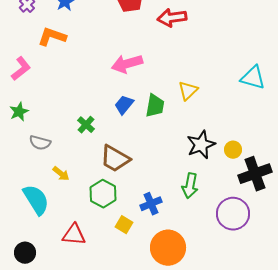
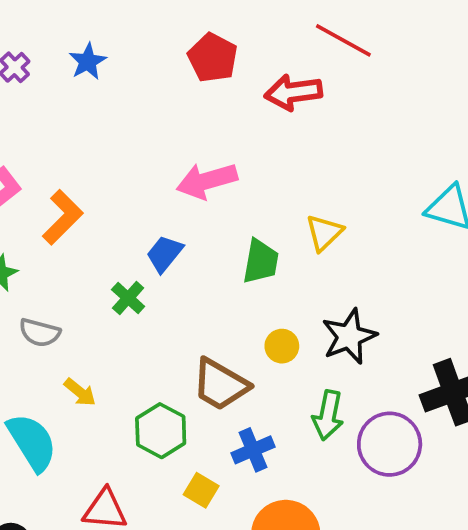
orange L-shape: (52, 37) -> (63, 217), moved, turned 116
blue trapezoid: (124, 105) -> (165, 254), moved
yellow circle: (233, 150) -> (282, 346), moved
brown trapezoid: (115, 159) -> (220, 385), moved
purple circle: (233, 214) -> (390, 444), moved

